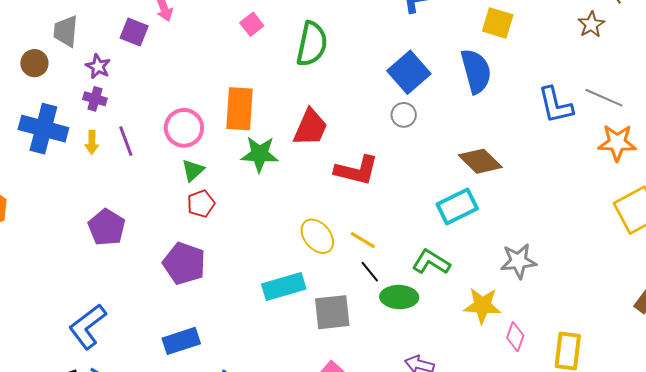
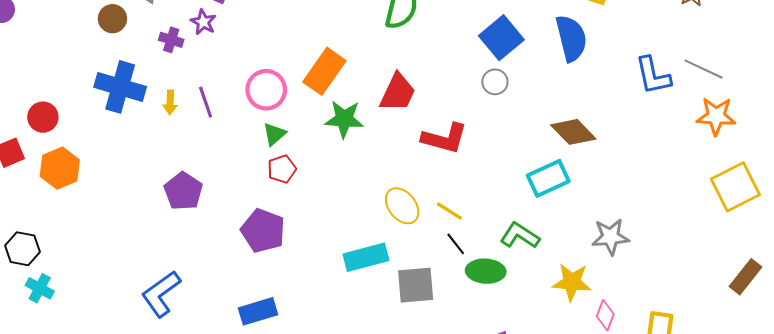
purple star: (98, 66) -> (203, 22), moved
purple cross: (95, 99) -> (171, 40), moved
orange rectangle: (239, 109) -> (324, 71), turned 30

